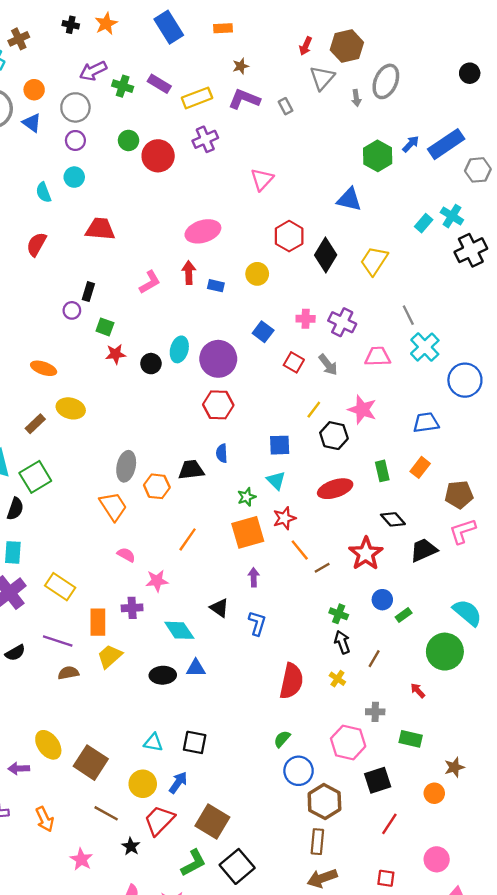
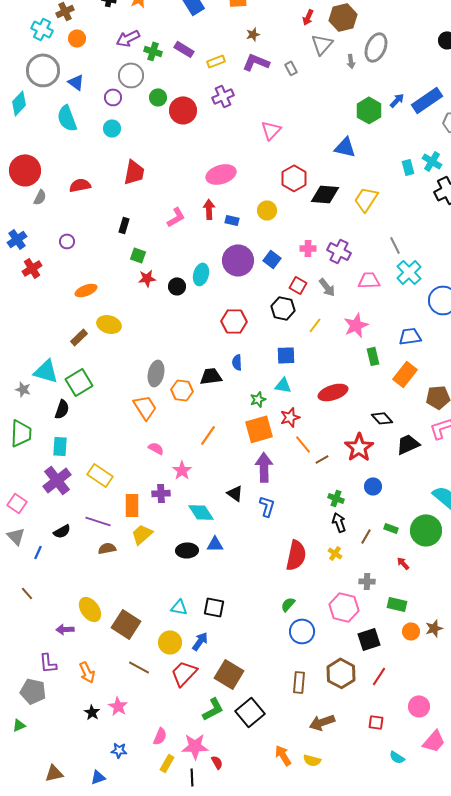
orange circle: (34, 90) -> (77, 38), moved
yellow rectangle: (197, 98) -> (216, 61), size x0.7
gray circle: (75, 107) -> (131, 75), moved
cyan semicircle: (44, 192) -> (67, 118), moved, size x1.5
cyan rectangle: (424, 223) -> (408, 167), turned -56
red trapezoid: (100, 229) -> (134, 172), turned 96
red semicircle: (36, 244) -> (80, 185), turned 50
black diamond: (326, 255) -> (325, 194), turned 64
purple circle: (72, 310) -> (67, 241), moved
purple circle: (218, 359) -> (238, 260), moved
orange ellipse: (44, 368) -> (86, 290), turned -40
pink star: (362, 410) -> (356, 325), turned 30
black hexagon: (334, 436) -> (283, 308), moved
orange rectangle: (420, 467) -> (405, 374), size x1.4
green rectangle: (382, 471) -> (373, 356), moved
cyan triangle: (276, 480) -> (283, 385), turned -36
purple arrow: (254, 577) -> (264, 467), size x1.8
pink star: (157, 581) -> (182, 470), turned -30
green rectangle: (404, 615) -> (391, 528), moved, turned 56
orange circle: (434, 793) -> (411, 631), moved
brown hexagon: (324, 801) -> (341, 673), moved
brown rectangle: (317, 842) -> (299, 682), moved
black star: (131, 846) -> (92, 712), moved

